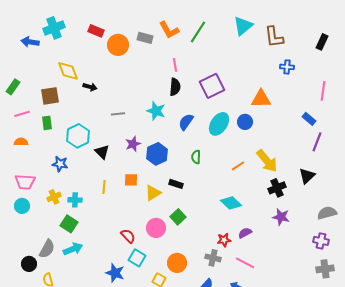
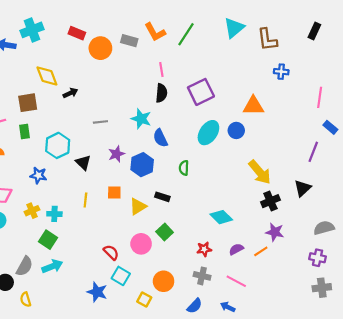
black rectangle: (322, 42) -> (314, 31), moved
black arrow: (90, 87) -> (70, 93), turned -40
blue rectangle: (309, 119) -> (330, 127), moved
blue semicircle: (186, 122) -> (160, 138), moved, turned -60
orange line: (238, 166) -> (261, 251), moved
red star: (224, 240) -> (204, 249), moved

